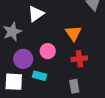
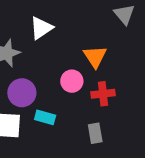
pink circle: (48, 51) -> (72, 81), moved

